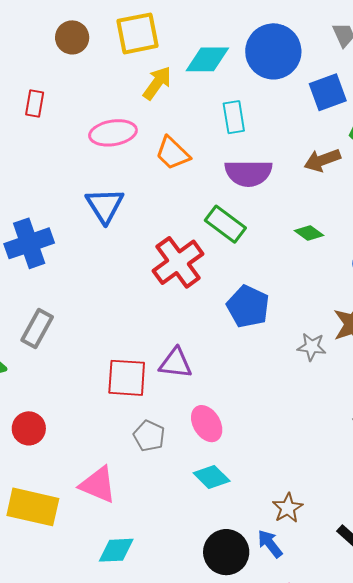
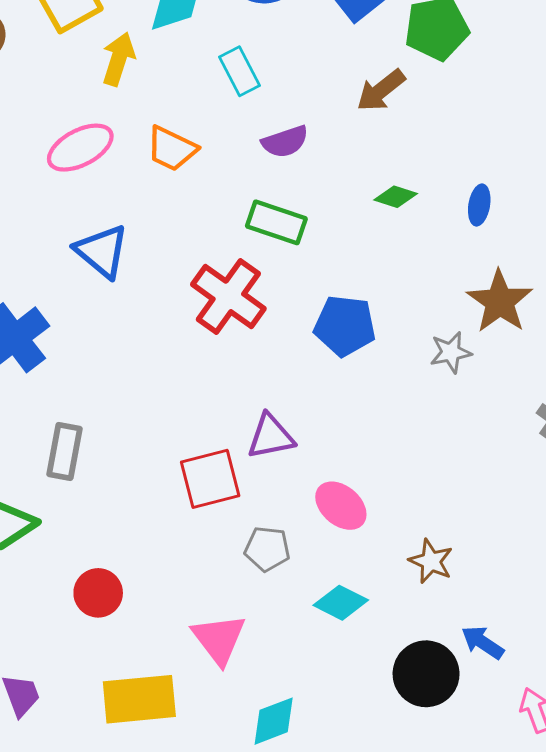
purple semicircle: (248, 173) -> (285, 142), size x0.7
cyan diamond: (212, 477) -> (341, 603), moved
pink triangle: (98, 485) -> (219, 639), turned 48
brown star: (288, 508) -> (431, 561), moved

